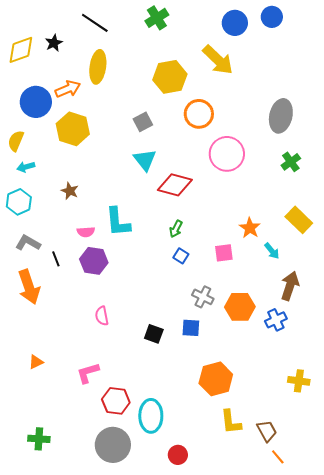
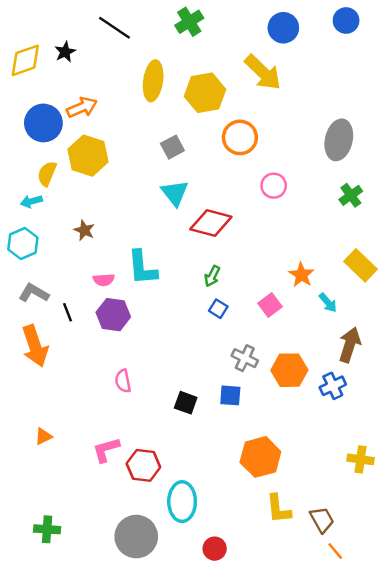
blue circle: (272, 17) -> (346, 20), moved
yellow ellipse: (98, 67) -> (153, 81), moved
yellow semicircle: (16, 141) -> (47, 174), moved
pink circle: (227, 154) -> (274, 186), size x0.6
pink square: (224, 253) -> (270, 305), turned -30
red hexagon: (116, 401) -> (143, 465), moved

